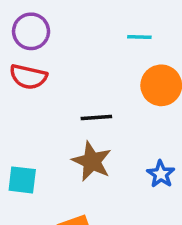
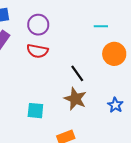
black line: (96, 117) -> (77, 73), turned 60

